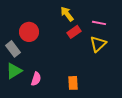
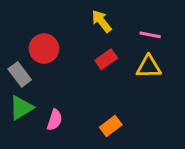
red rectangle: (74, 32) -> (106, 59), moved
yellow triangle: (98, 44) -> (149, 67), turned 42
orange rectangle: (73, 83) -> (111, 126), turned 56

